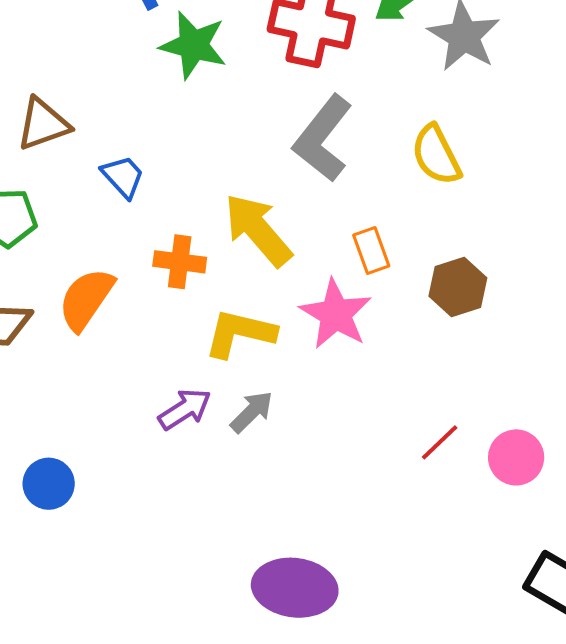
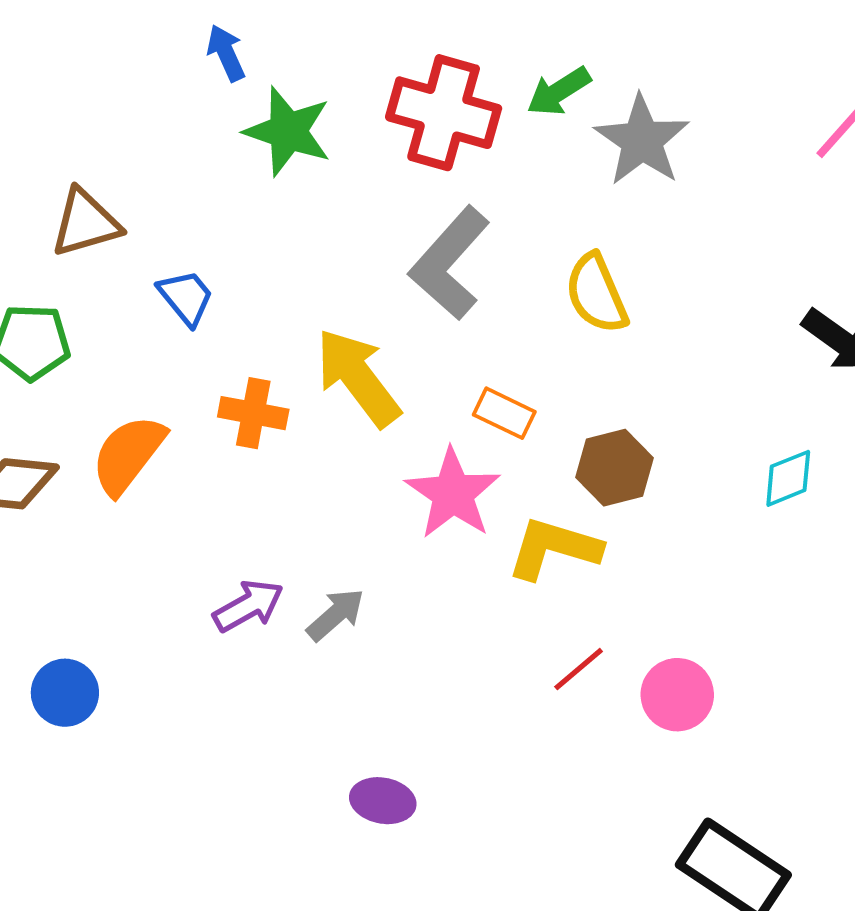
orange rectangle: (371, 250) -> (504, 413), turned -48
yellow L-shape: (240, 333) -> (554, 548), moved
purple ellipse: (295, 588) -> (383, 801), moved, size x0.6

